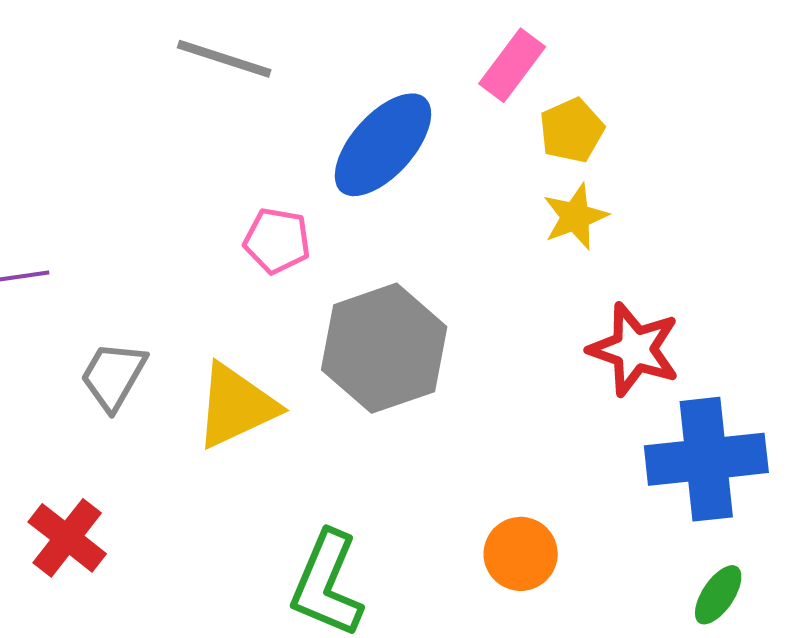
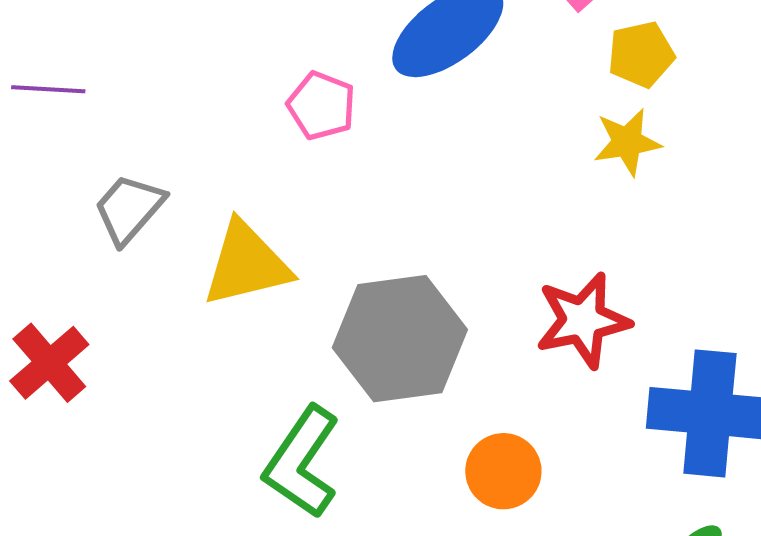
gray hexagon: (384, 348) -> (400, 339), moved
red star: (634, 349) -> (583, 320), moved, turned 30

